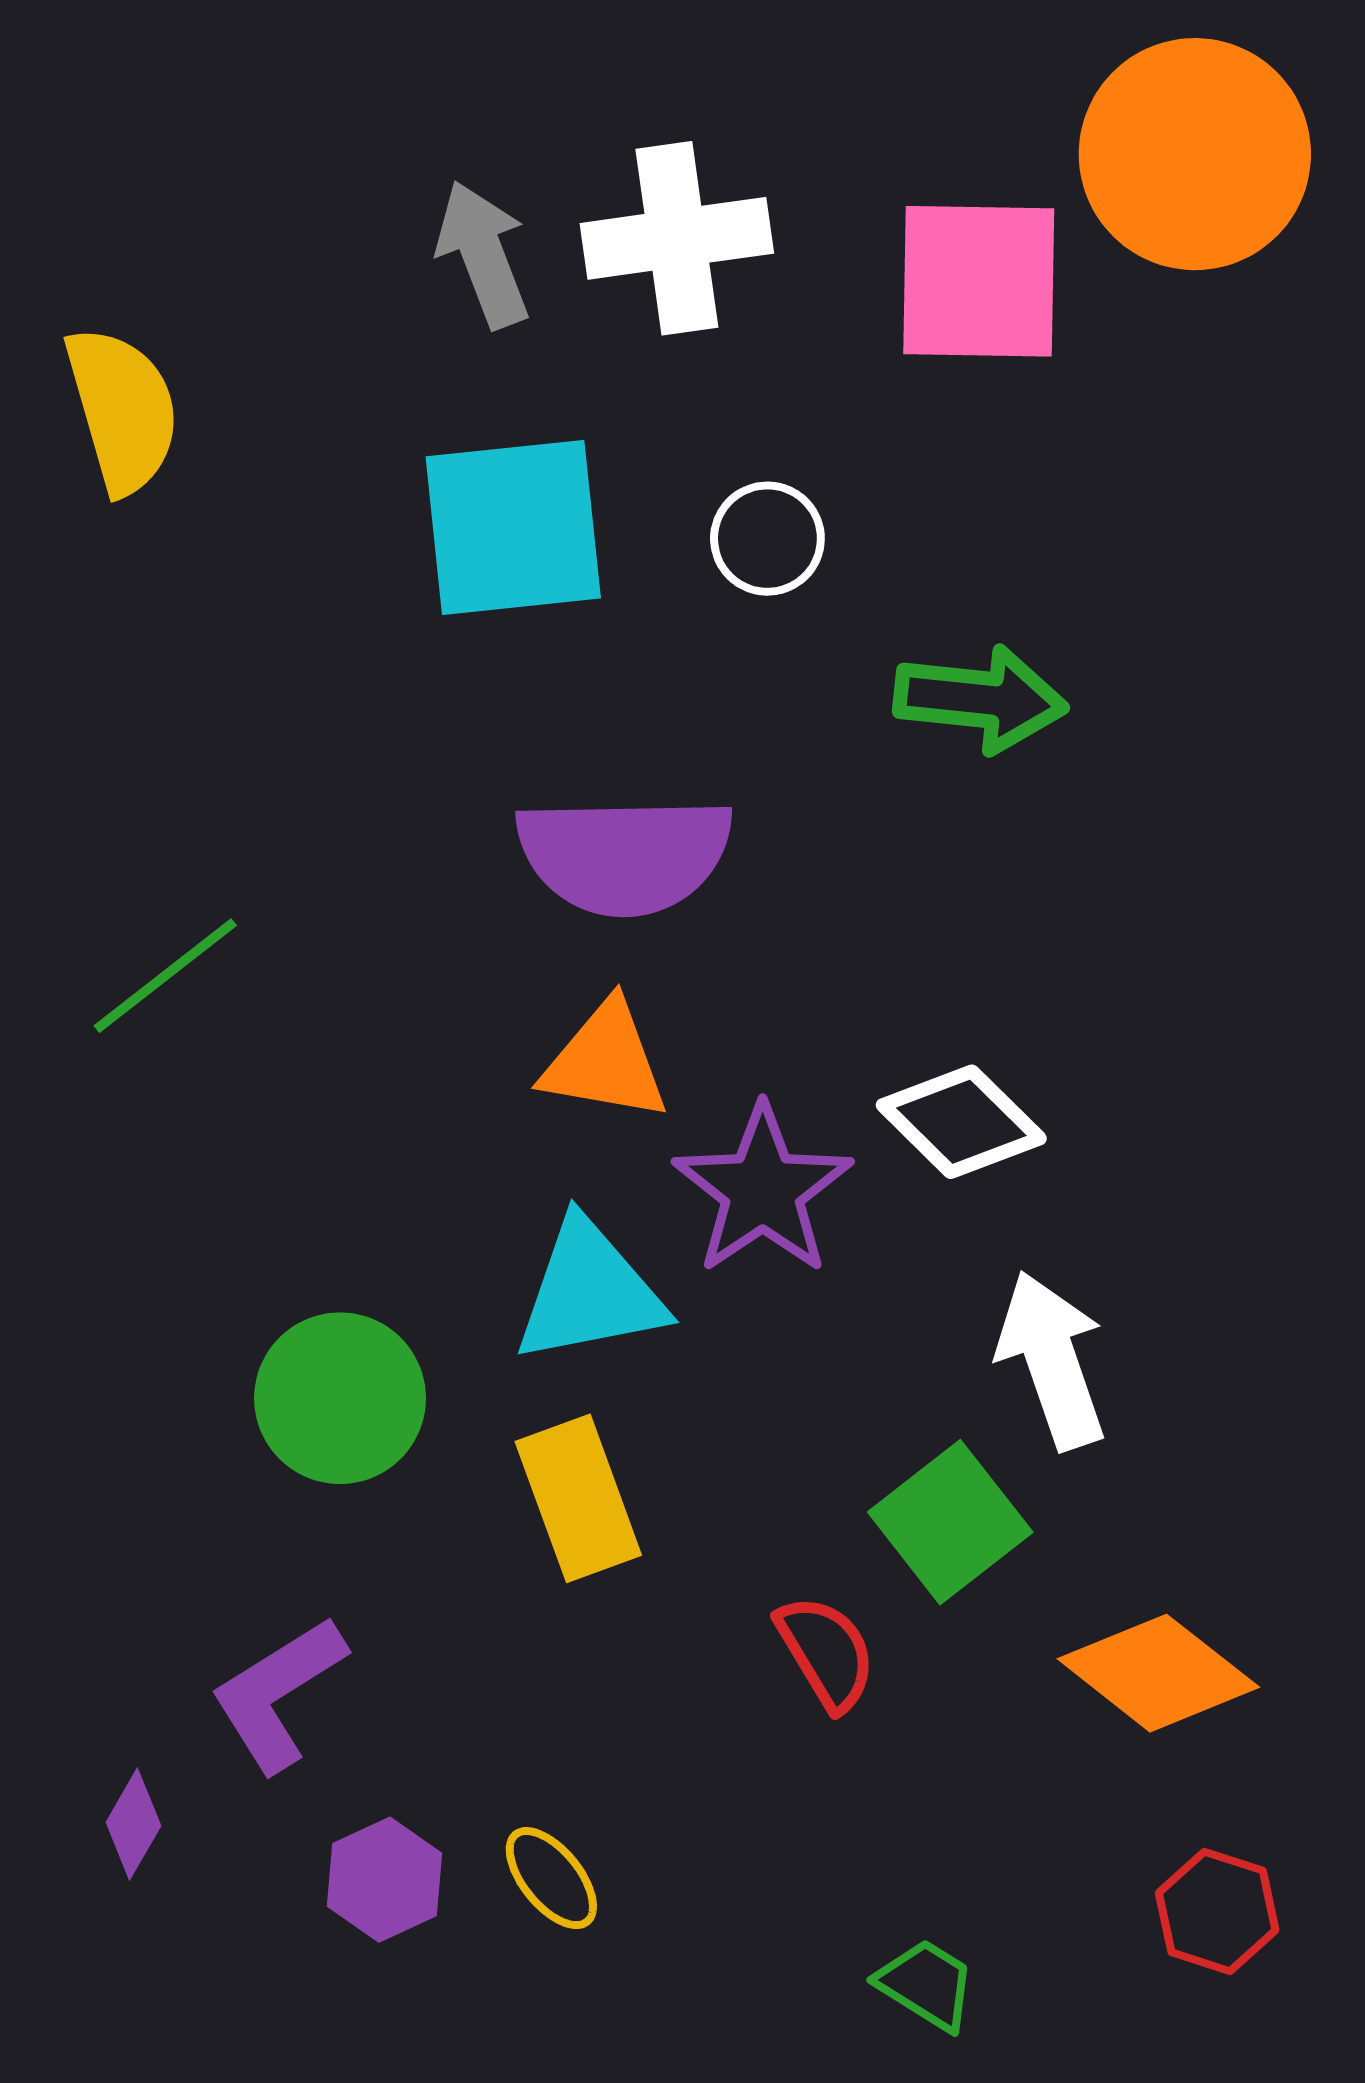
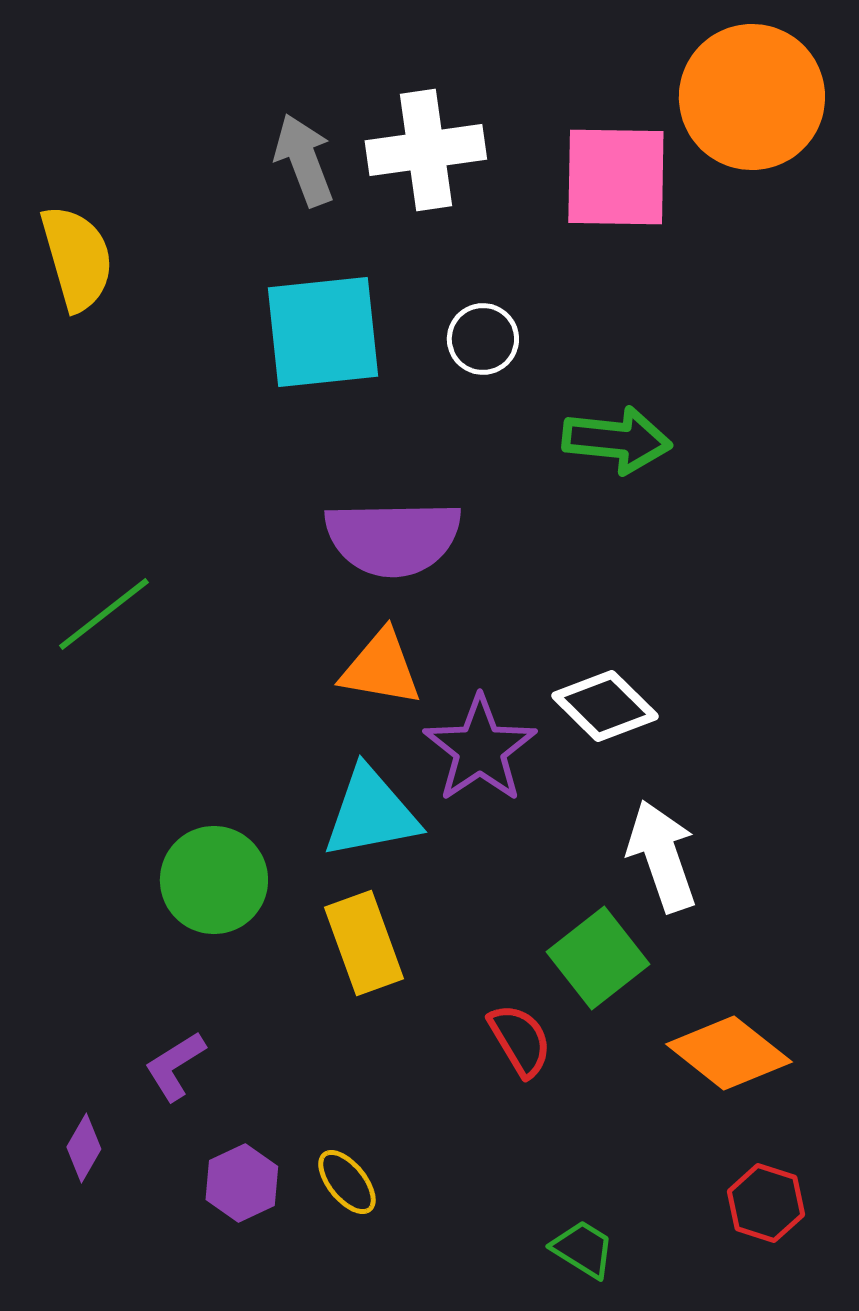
purple L-shape: (278, 1694) -> (175, 1066), size x0.7

